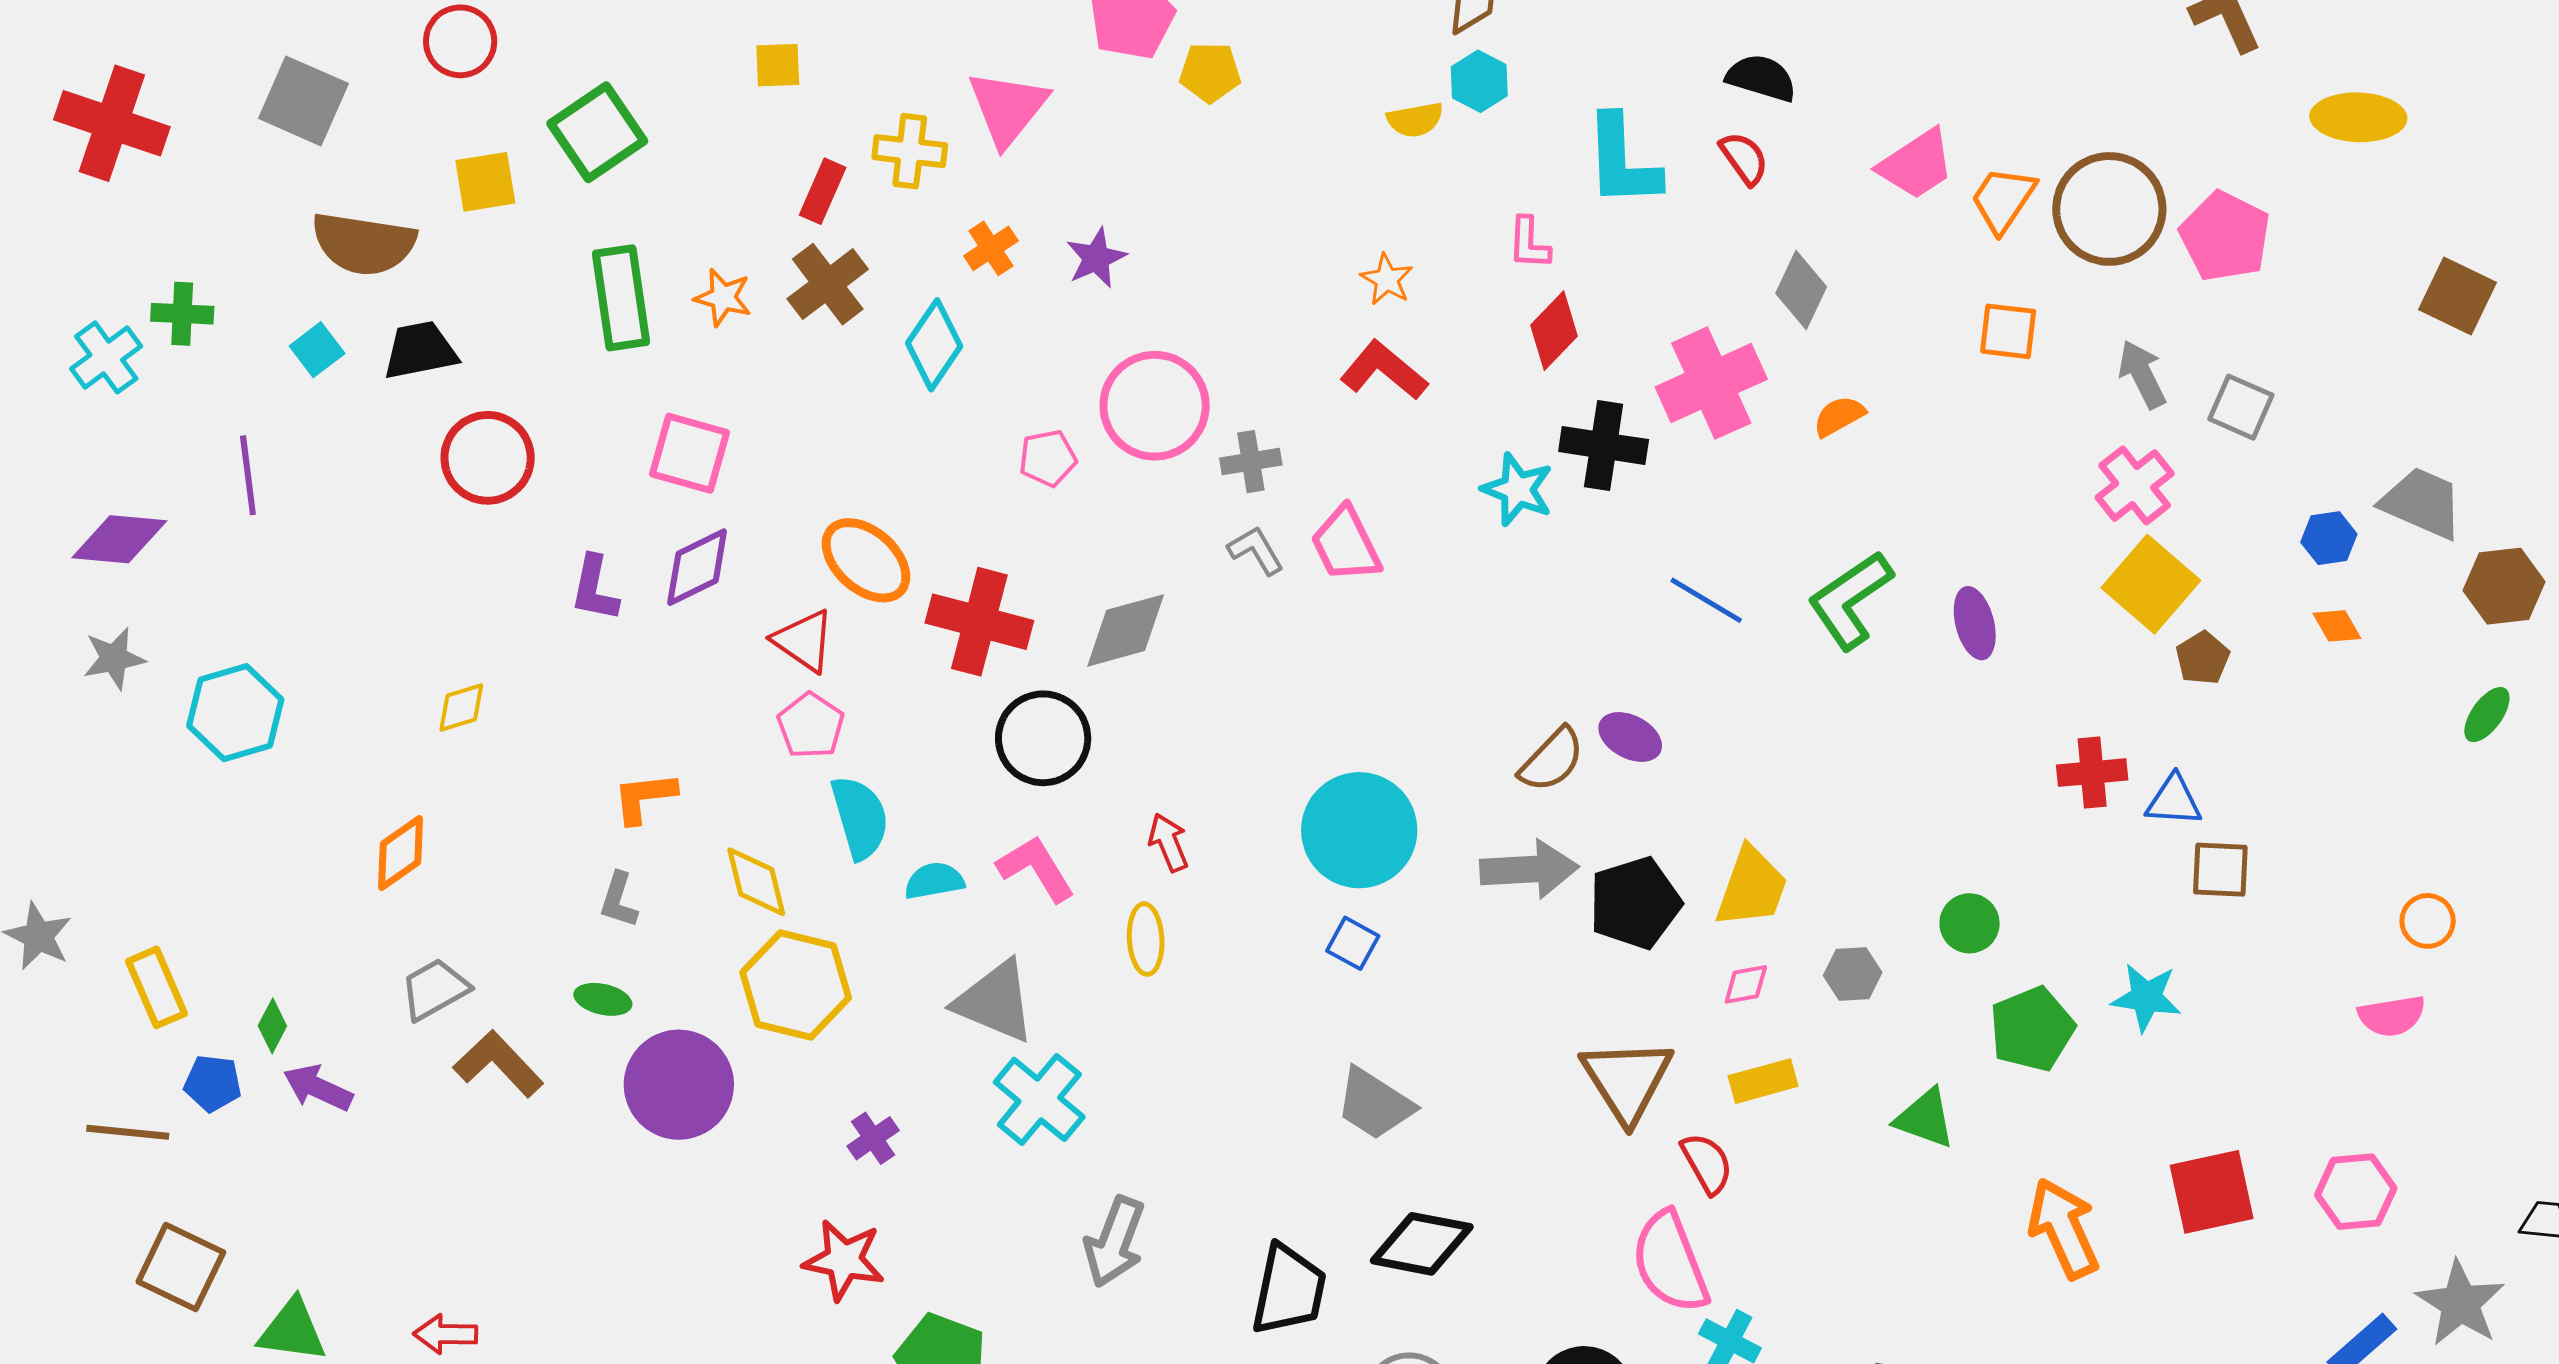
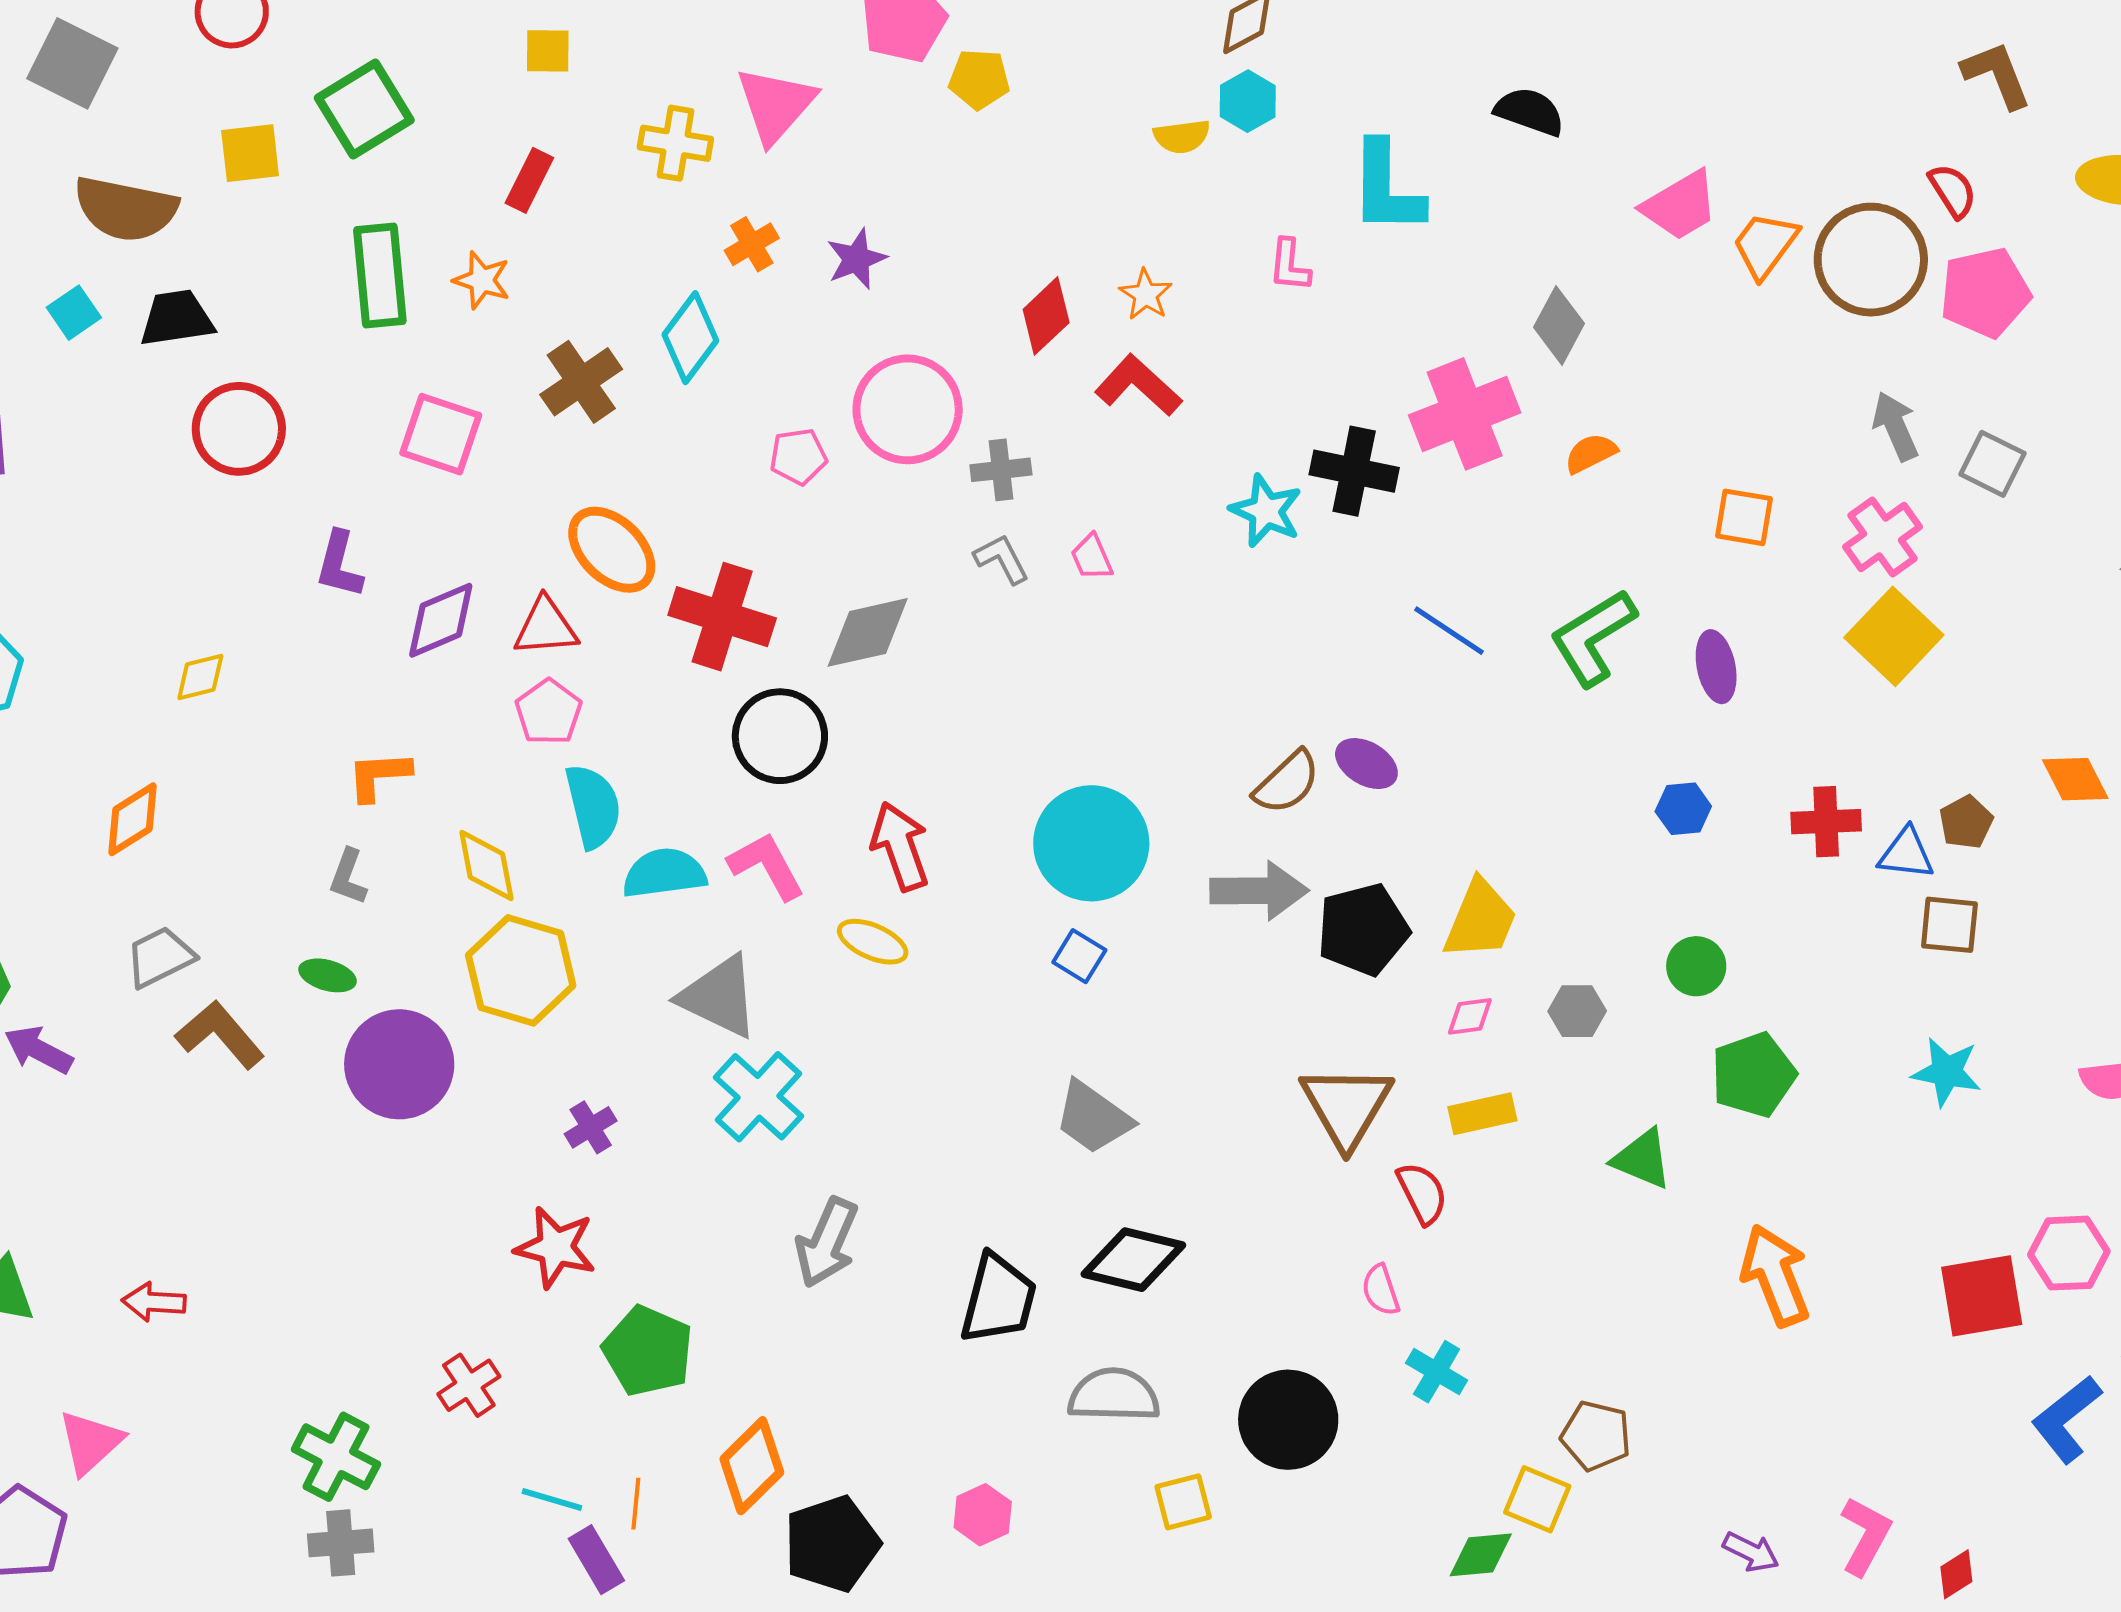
red semicircle: (1744, 158) -> (1953, 191), moved
red rectangle: (823, 191) -> (529, 180), moved
pink pentagon: (2225, 236) -> (1985, 293), turned 30
brown cross: (828, 284) -> (581, 382), moved
red diamond: (1554, 331) -> (1046, 316), moved
orange square: (2008, 331) -> (1744, 517), moved
blue hexagon: (2329, 538) -> (1683, 809), moved
pink trapezoid: (1346, 544) -> (1092, 557), size x0.6
purple diamond: (697, 567) -> (441, 620), moved
orange diamond: (2337, 626) -> (2075, 779), moved, size x1.4
red triangle: (804, 641) -> (546, 627), turned -42
brown pentagon: (2203, 658) -> (1966, 822), moved
red arrow: (1168, 842) -> (900, 846), size x1.5
cyan semicircle: (934, 881) -> (664, 873), size x1.4
yellow ellipse: (1146, 939) -> (873, 942), turned -66
cyan star: (2146, 997) -> (1947, 1072), moved
red square: (2212, 1192) -> (1982, 1296), moved
pink semicircle: (1670, 1262) -> (1381, 1290), size x0.5

